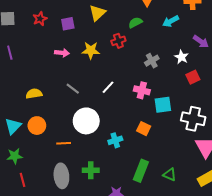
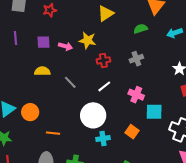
purple square: (68, 24) -> (44, 42), moved
red cross: (118, 41) -> (103, 60), moved
yellow star: (91, 50) -> (88, 40), moved
gray cross: (152, 61) -> (136, 59), moved
yellow semicircle: (34, 94) -> (42, 71), moved
white circle: (86, 121) -> (93, 115), moved

